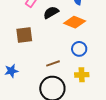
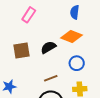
black semicircle: (51, 12) -> (48, 47), moved

